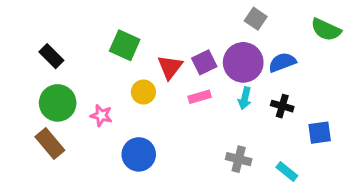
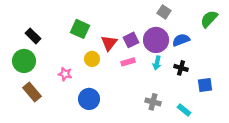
green semicircle: (326, 30) -> (209, 19), turned 108
green circle: (58, 103) -> (24, 61), moved

